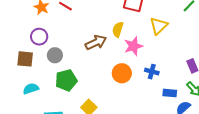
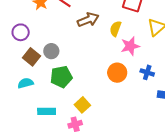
purple circle: (39, 37) -> (21, 32), moved
brown arrow: (96, 42) -> (88, 20), moved
brown square: (25, 59) -> (32, 57), moved, turned 30

